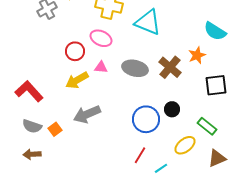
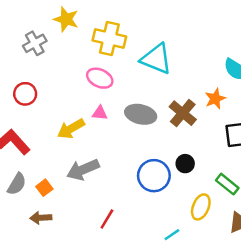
red circle: (75, 51) -> (25, 94), moved
gray semicircle: (32, 126) -> (17, 184), turned -78
yellow ellipse: (185, 145) -> (201, 207), turned -30
brown arrow: (32, 154) -> (41, 218), moved
red line: (140, 155) -> (107, 219), moved

